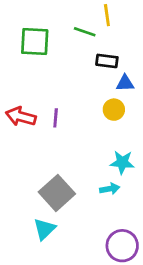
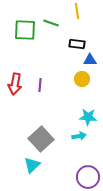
green line: (85, 32) -> (51, 23), moved
red arrow: (21, 117) -> (15, 84), turned -95

